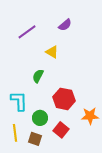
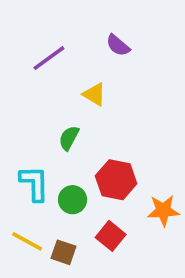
purple semicircle: (65, 25) -> (118, 45), turned 80
green circle: (40, 118) -> (73, 200), moved
yellow line: (15, 133) -> (27, 241), turned -54

